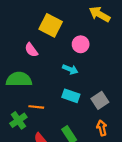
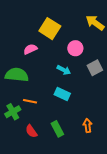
pink semicircle: (31, 50) -> (30, 49), turned 96
gray square: (100, 100) -> (95, 68), moved

